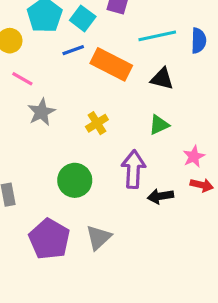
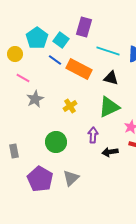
cyan line: (157, 36) -> (108, 51), turned 30
blue line: (73, 50) -> (55, 60), turned 56
green triangle: (159, 125) -> (109, 107), size x1.6
purple arrow: (133, 169) -> (93, 135), size x0.7

